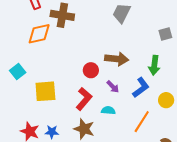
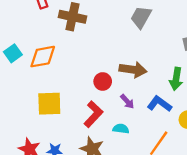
orange diamond: (39, 34) -> (43, 57), moved
cyan square: (18, 72) -> (13, 53), moved
blue L-shape: (141, 88) -> (159, 104), turned -110

